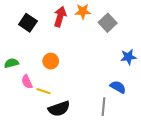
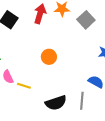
orange circle: (51, 61) -> (49, 57), moved
black semicircle: (59, 109) -> (56, 103), moved

